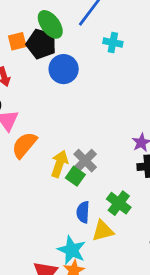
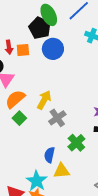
orange square: (17, 41) -> (23, 50), moved
yellow arrow: (59, 164) -> (44, 100), moved
green square: (75, 176) -> (19, 118), moved
green cross: (119, 203) -> (76, 143), moved

